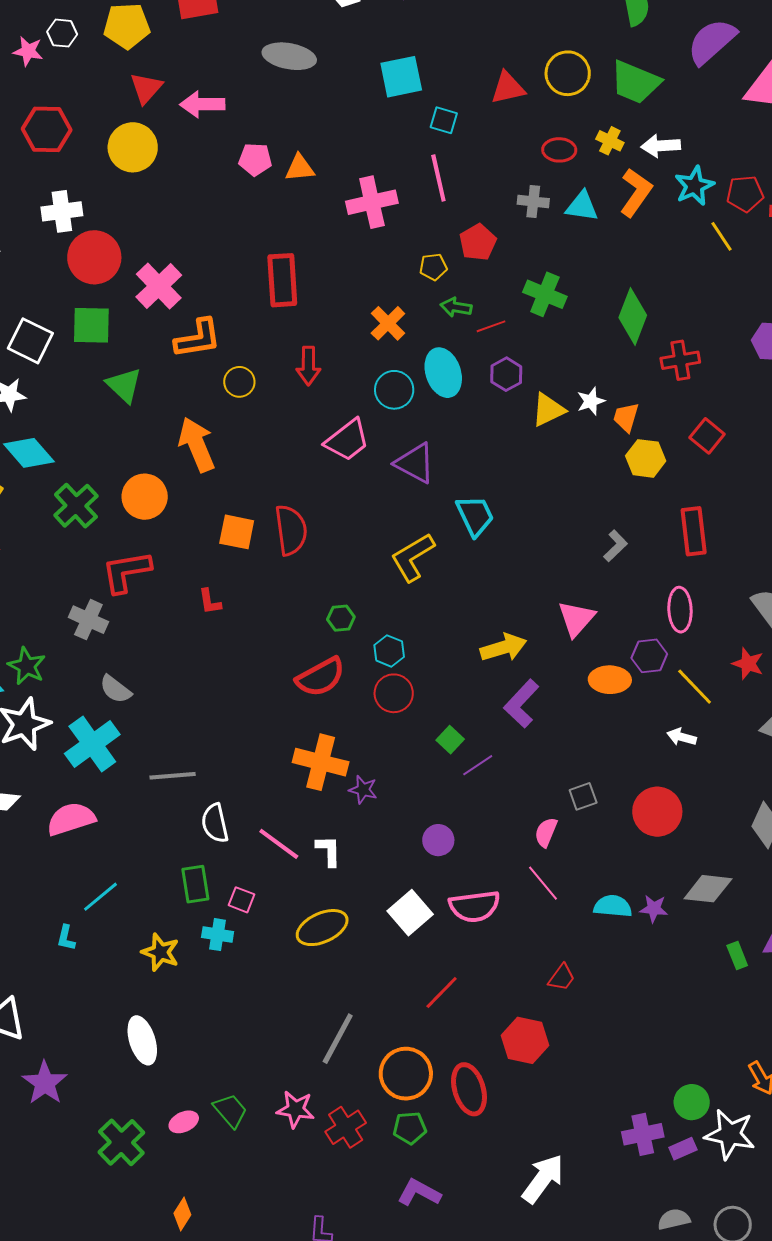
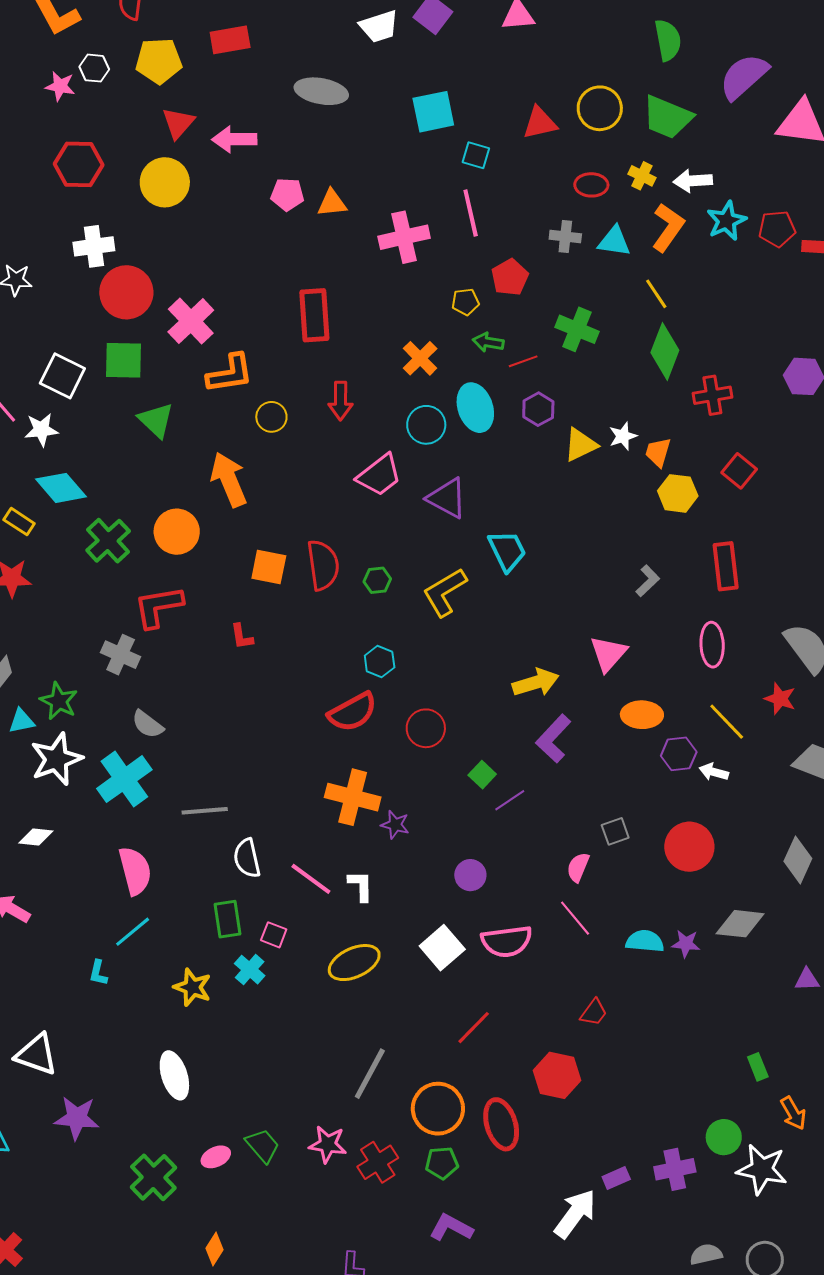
yellow line: (722, 236) -> (656, 294), moved
green hexagon: (341, 618) -> (377, 580), moved
cyan hexagon: (389, 651) -> (380, 662), moved
purple hexagon: (649, 656) -> (679, 754), moved
pink semicircle: (71, 819) -> (135, 871), moved, turned 93
cyan cross: (218, 935) -> (250, 970), turned 32
green rectangle: (737, 955) -> (758, 1067), moved
purple star: (45, 1083) -> (77, 1118), turned -30
purple rectangle: (683, 1149) -> (616, 1178), moved

